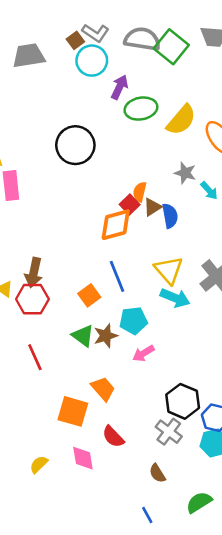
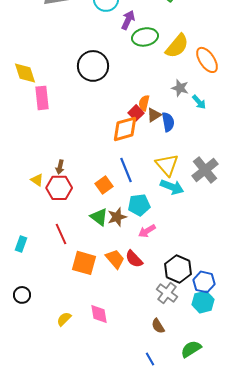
brown arrow: (34, 273) -> (60, 167), size x0.6
orange square: (73, 411) -> (84, 263), moved
red semicircle: (113, 437) -> (134, 259), moved

